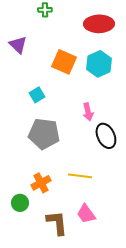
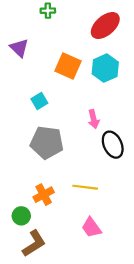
red ellipse: (99, 24) -> (105, 26), turned -40
brown L-shape: (57, 223) -> (34, 243), moved, turned 64

